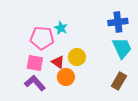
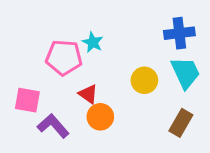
yellow circle: (77, 57) -> (144, 80), moved
pink square: (35, 63) -> (27, 100), moved

